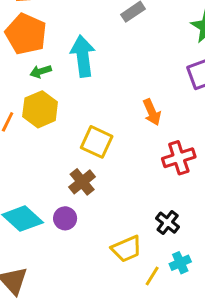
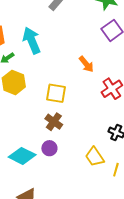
yellow trapezoid: (127, 249) -> (95, 157), turned 95

